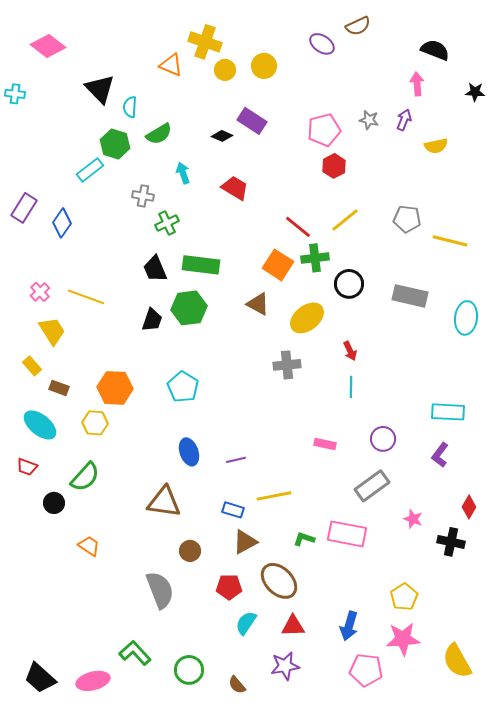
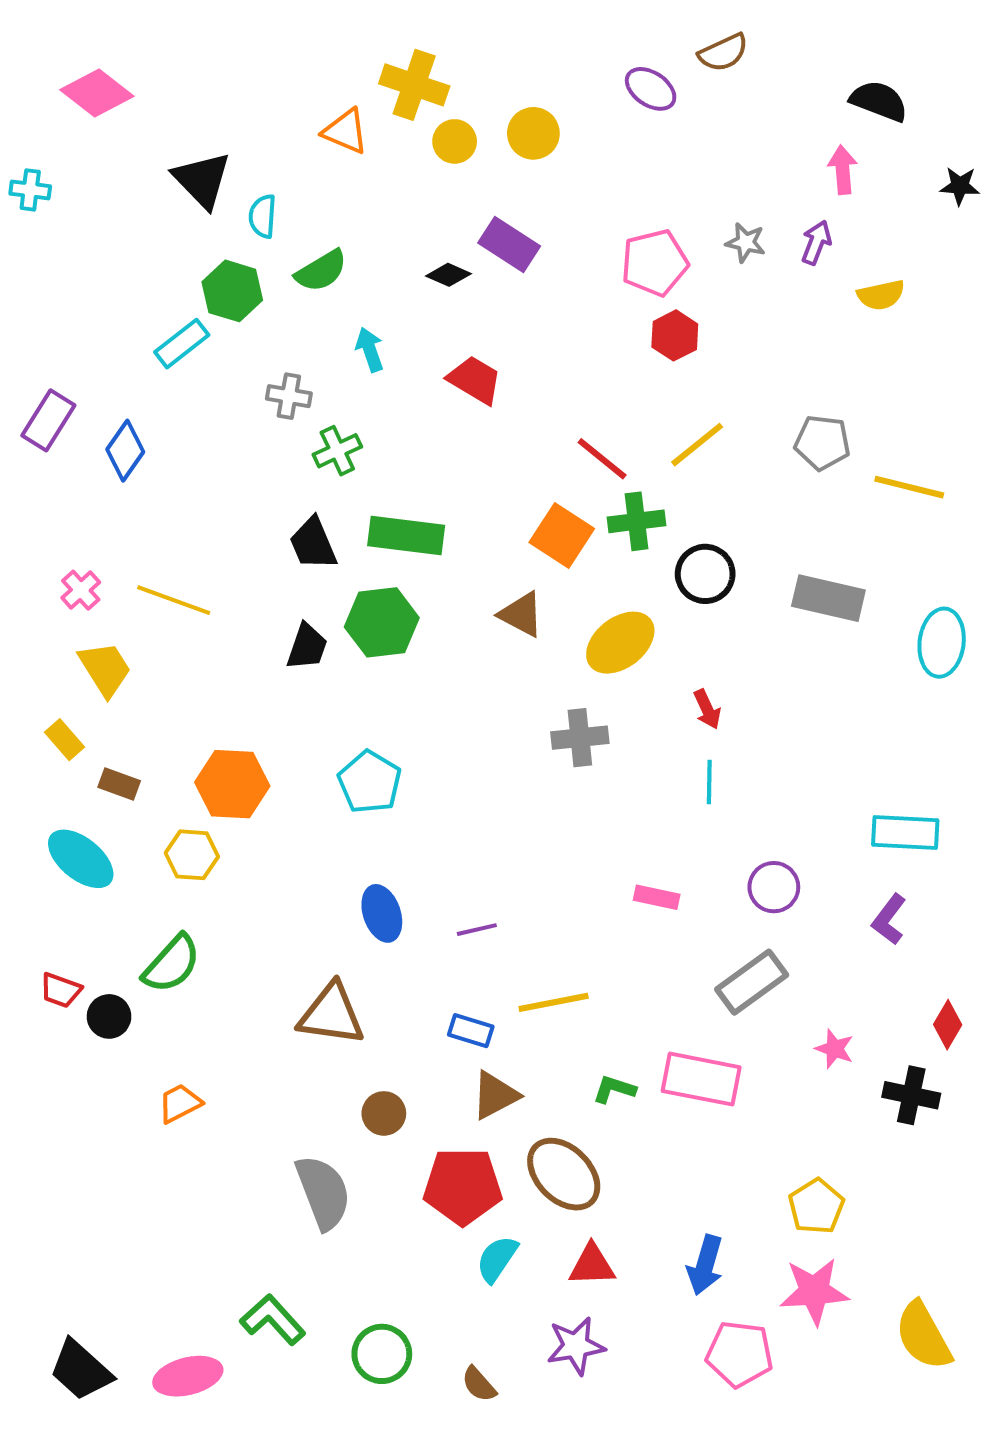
red trapezoid: (27, 467) -> (61, 990), moved
orange trapezoid: (89, 546) -> (180, 1103), turned -60
red pentagon: (229, 587) -> (463, 1186), size x1.5

